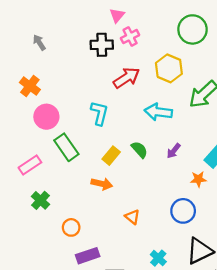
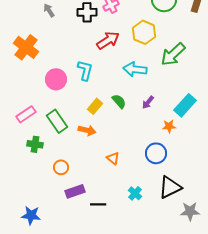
gray arrow: (39, 42) -> (49, 10), moved
orange cross: (30, 86) -> (26, 47), size x1.4
pink circle: (46, 117) -> (56, 79), moved
green rectangle: (66, 147) -> (57, 121), moved
green cross: (40, 200) -> (35, 144), turned -35

